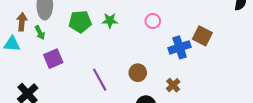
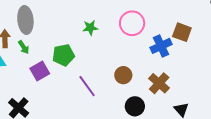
pink circle: (153, 21) -> (132, 23), size x1.6
green pentagon: (80, 22) -> (63, 55), moved
brown cross: (173, 85) -> (159, 83), size x1.5

